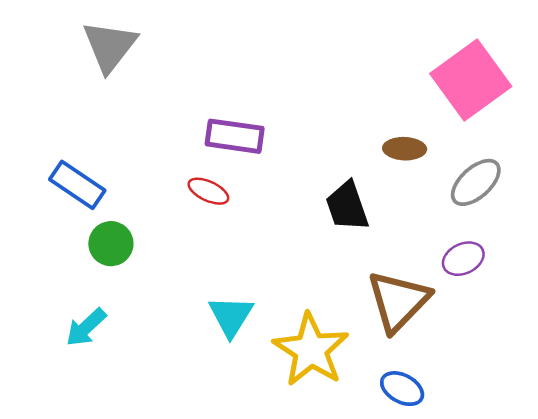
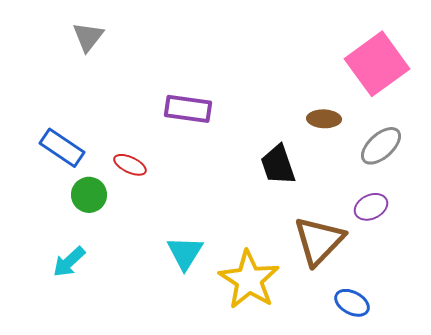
gray triangle: (110, 46) -> (88, 37), size x0.7
red ellipse: (208, 191) -> (130, 165), moved
blue ellipse: (402, 389) -> (352, 303), moved

